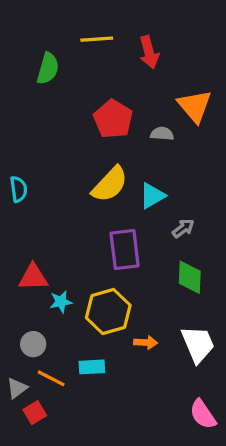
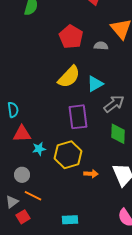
cyan semicircle: (19, 189) -> (13, 110), moved
gray arrow: (183, 228) -> (114, 104), size x1.5
cyan rectangle: (92, 367) -> (70, 220), moved

